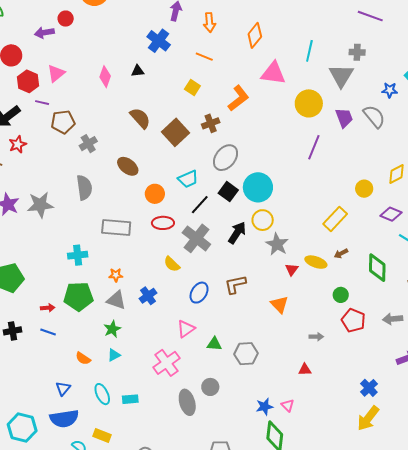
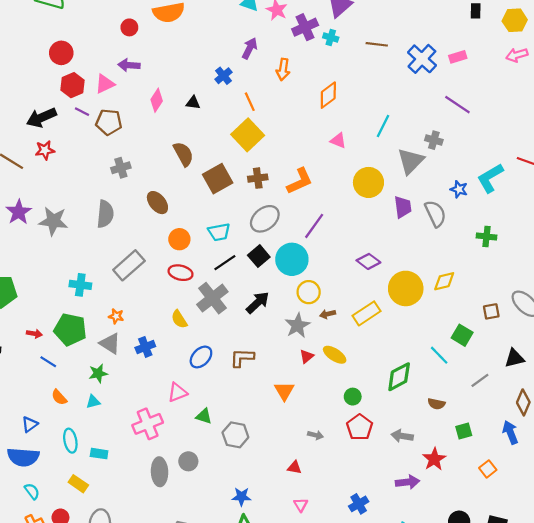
purple arrow: (44, 33) -> (129, 65), moved
blue cross: (159, 41) -> (223, 76), size x0.7
orange line: (204, 57) -> (250, 102), moved, turned 30
pink triangle: (273, 73) -> (338, 141), size x0.6
yellow square: (192, 88) -> (248, 135), size x1.8
orange L-shape: (238, 98) -> (300, 181), moved
brown pentagon: (63, 122) -> (109, 122), moved
purple line: (314, 147) -> (314, 226), moved
yellow circle: (364, 189) -> (406, 288), size x1.8
purple diamond: (391, 214) -> (368, 261), moved
yellow circle: (263, 220) -> (309, 292), moved
gray rectangle: (116, 227) -> (129, 265), turned -60
brown arrow: (341, 253) -> (328, 314), moved
green diamond: (377, 268) -> (399, 377), turned 48
blue line: (48, 332) -> (48, 362), moved
pink triangle: (288, 405) -> (301, 505), moved
yellow rectangle: (102, 435) -> (78, 484), moved

